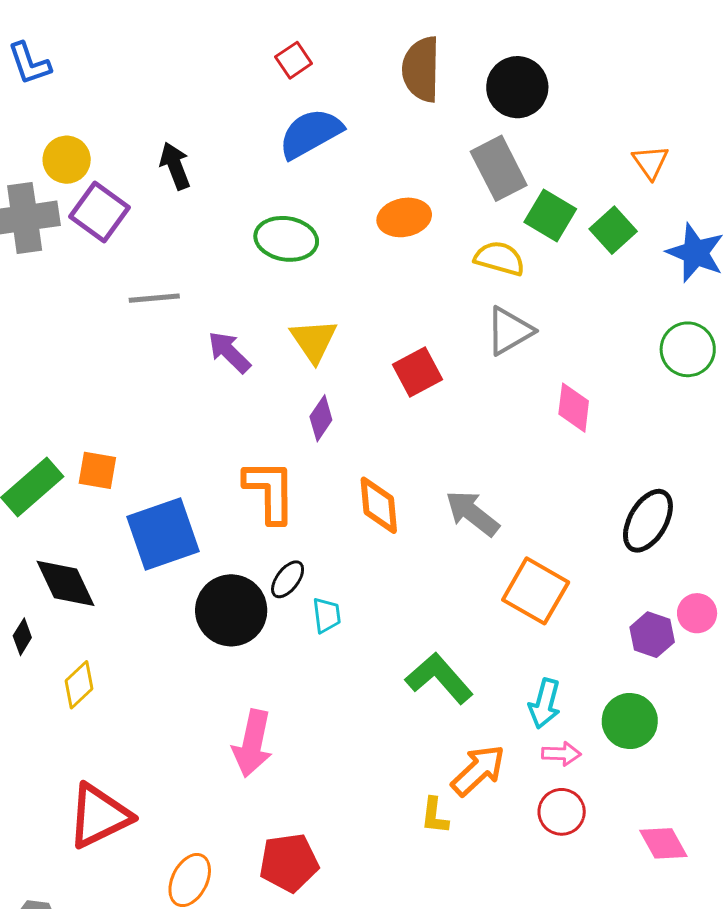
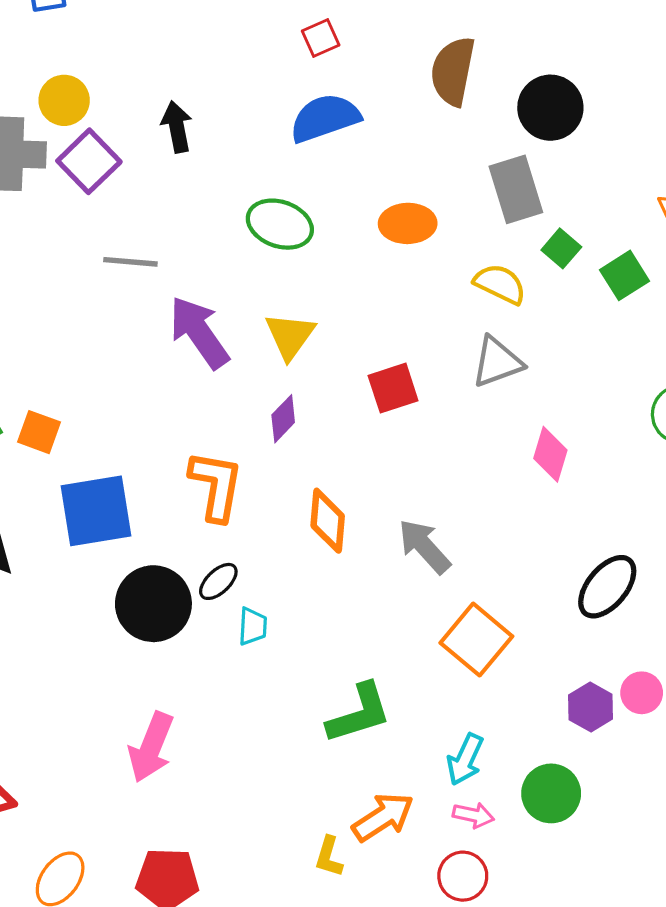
green square: (550, 216) -> (561, 248), size x0.7
purple arrow: (229, 352) -> (199, 332), size x1.5
green L-shape: (439, 678) -> (359, 713), turned 104

